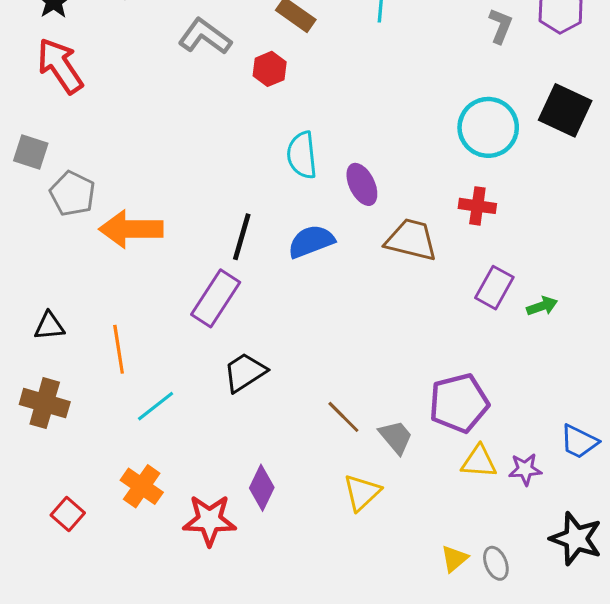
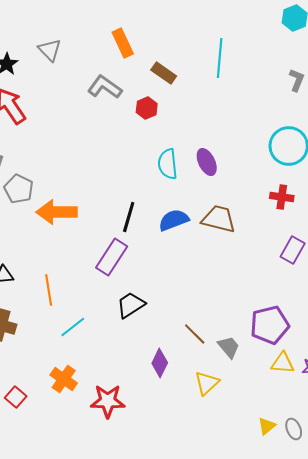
purple ellipse: (362, 184) -> (207, 162), moved
brown trapezoid: (411, 240) -> (219, 219), moved
purple diamond: (262, 488) -> (160, 363), moved

